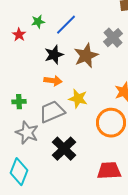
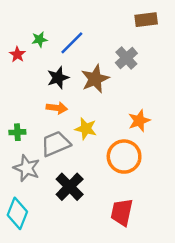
red trapezoid: (109, 171) -> (122, 212), turned -75

